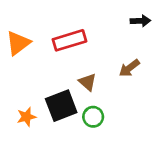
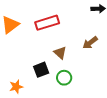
black square: (61, 106) -> (41, 70), size x0.7
orange star: (26, 117) -> (16, 87), moved

